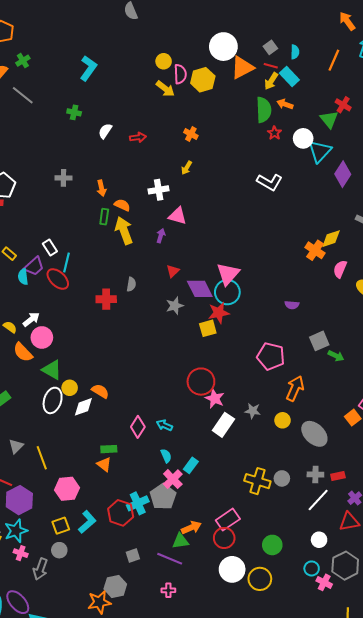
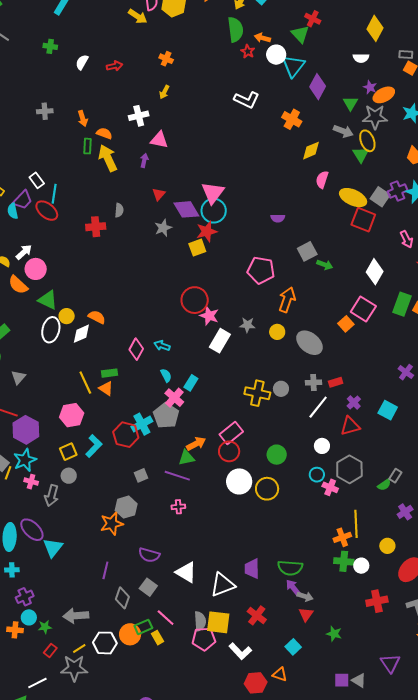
orange arrow: (285, 104) -> (262, 38), moved
orange cross: (315, 250) -> (292, 119), moved
yellow line: (42, 458) -> (85, 383), moved

